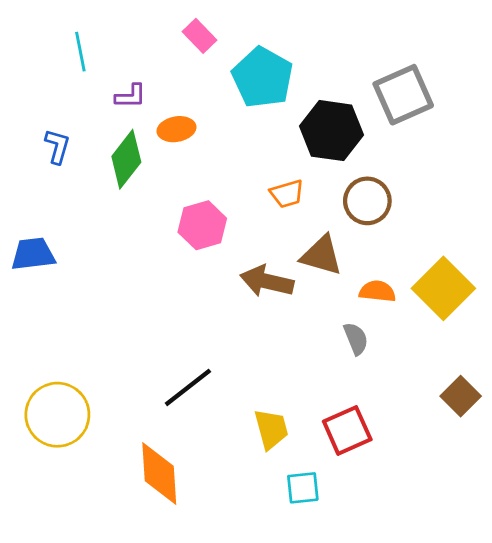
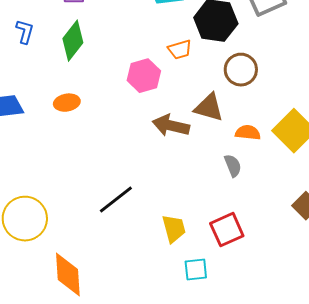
orange ellipse: (176, 129) -> (67, 103), moved
orange trapezoid: (287, 194) -> (180, 50), moved
pink hexagon: (202, 225) -> (144, 76), moved
orange diamond: (159, 474) -> (68, 275), moved

